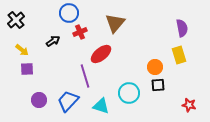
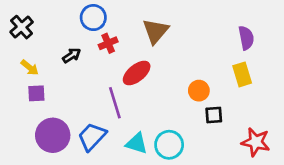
orange circle: (155, 67) -> (199, 91), moved
cyan circle: (129, 93) -> (169, 145), moved
purple circle: (39, 100) -> (53, 135), size x1.6
red star: (189, 105) -> (256, 142), size x1.5

